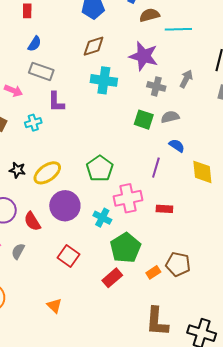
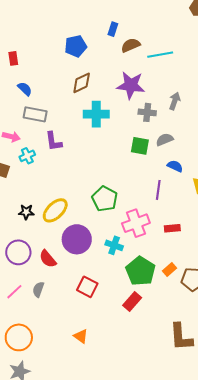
blue semicircle: (34, 44) -> (25, 89), turned -70
cyan cross: (33, 123) -> (27, 156), moved
orange rectangle: (153, 272) -> (169, 270), moved

